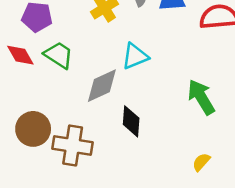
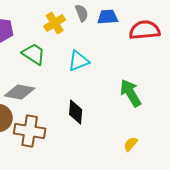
green trapezoid: (59, 55) -> (34, 54), moved
gray diamond: (102, 86) -> (20, 92), moved, turned 36

